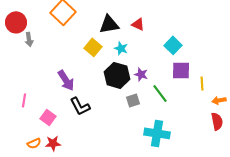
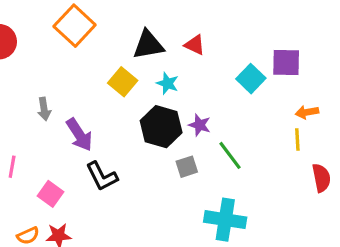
gray arrow: (29, 39) -> (44, 109), moved
purple square: (181, 70) -> (286, 63), moved
orange arrow: (219, 100) -> (307, 112), moved
red semicircle: (217, 121) -> (321, 178), moved

